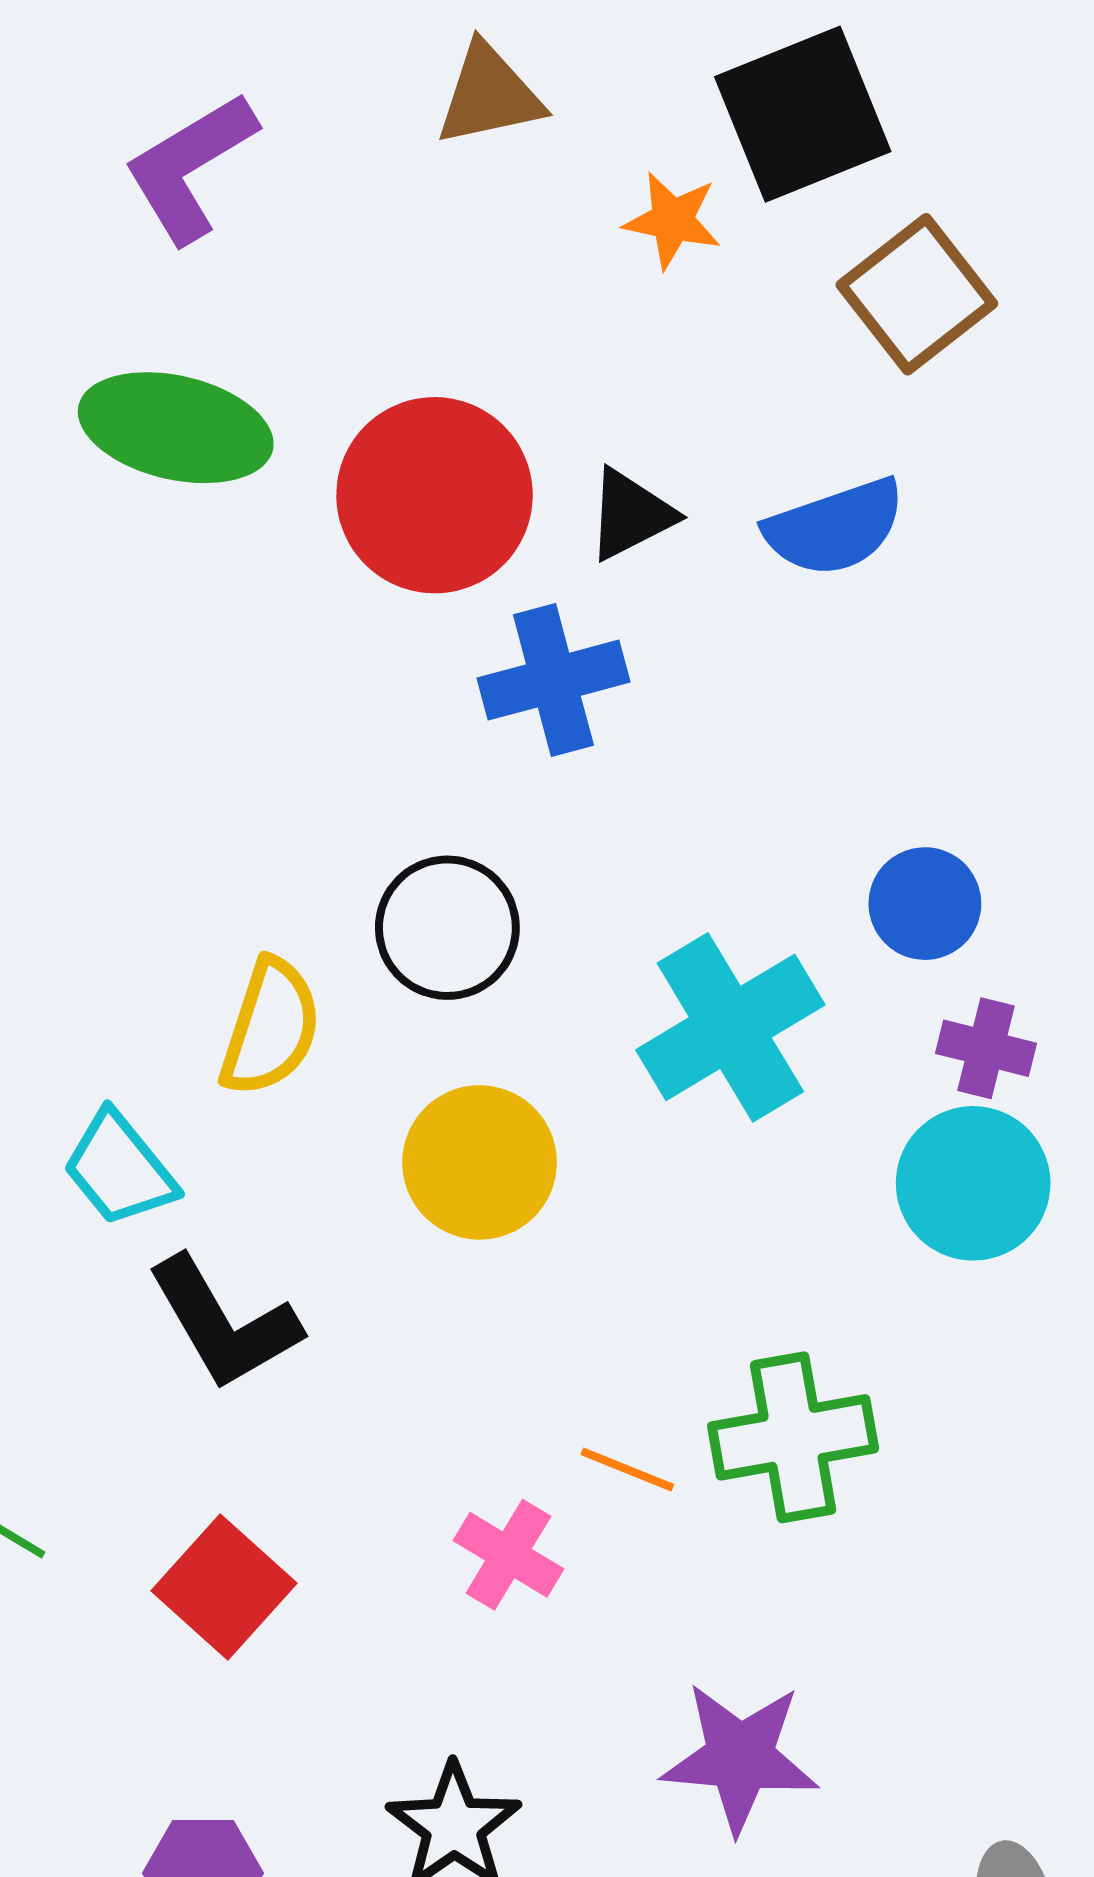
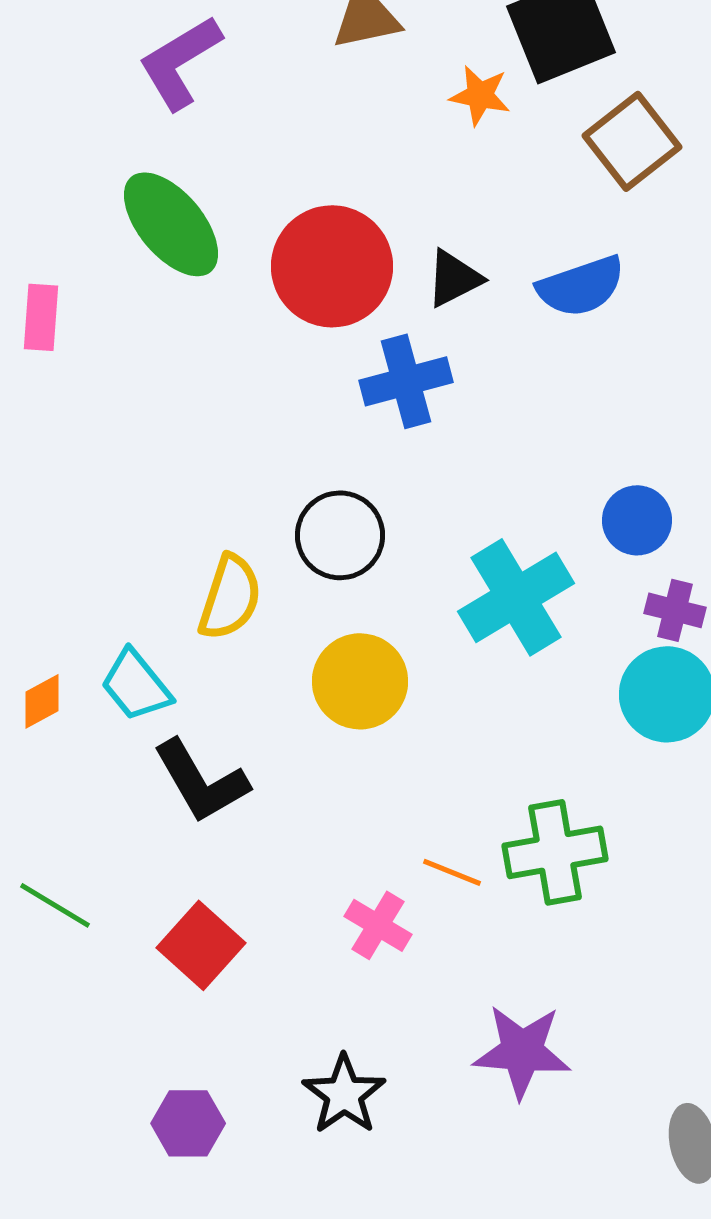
green ellipse: (176, 428) -> (171, 224), turned 37

